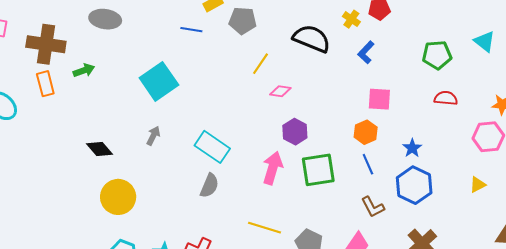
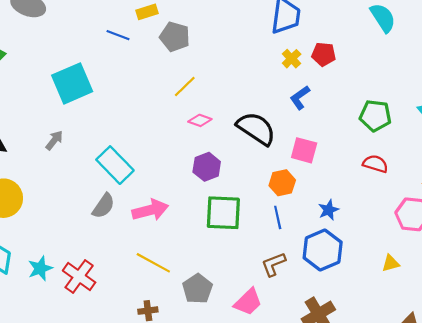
black semicircle: (312, 39) -> (256, 129), moved
pink arrow: (273, 168) -> (150, 210), moved, turned 48
brown L-shape: (373, 207) -> (274, 264), turned 85

